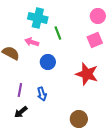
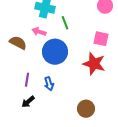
pink square: (95, 40) -> (101, 39), moved, turned 35
blue circle: (48, 62) -> (55, 52), size x1.6

